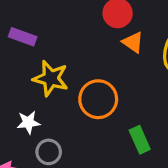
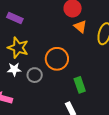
yellow star: (51, 78) -> (18, 48), moved
gray circle: (49, 152) -> (35, 75), moved

